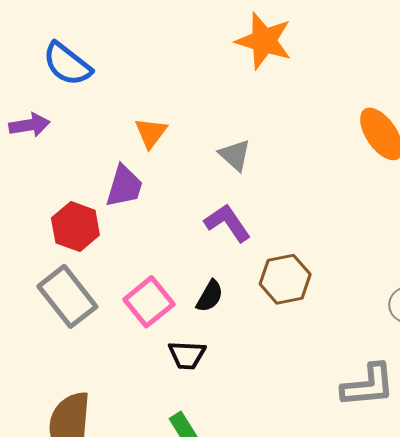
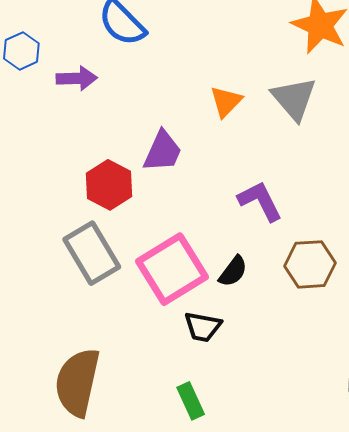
orange triangle: (151, 133) -> (226, 101), moved
gray triangle: (235, 155) -> (294, 99), moved, size x1.4
pink square: (149, 302) -> (172, 269), size x1.4

